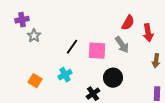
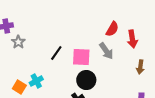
cyan cross: (65, 75) -> (36, 81), moved
black circle: (113, 78) -> (86, 80), moved

